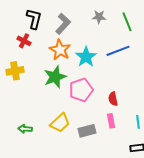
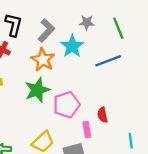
cyan star: (86, 57) -> (72, 46), moved
pink rectangle: (111, 121) -> (87, 129), moved

